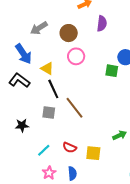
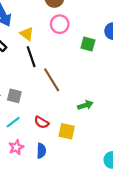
green square: (112, 71) -> (88, 44), moved
gray square: (49, 113) -> (14, 96), moved
green arrow: (120, 135) -> (85, 105), moved

